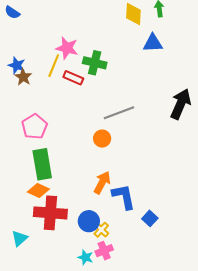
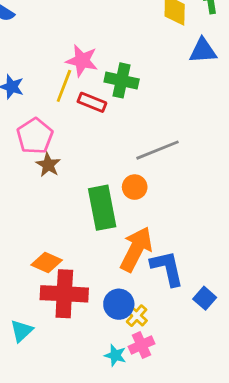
brown star: (23, 77) -> (48, 165), moved
pink pentagon: (34, 127) -> (35, 136), moved
green rectangle: (42, 164) -> (102, 208), moved
orange arrow: (102, 183) -> (136, 249), size x1.4

